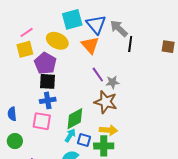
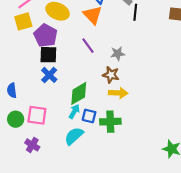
purple line: (98, 75) -> (88, 46), moved
blue cross: (48, 100) -> (49, 75), turned -35
brown star: (106, 102) -> (111, 75), size x0.7
pink square: (42, 121) -> (37, 115), moved
yellow arrow: (108, 130) -> (118, 93), moved

